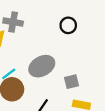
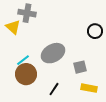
black circle: (68, 25) -> (95, 31), moved

